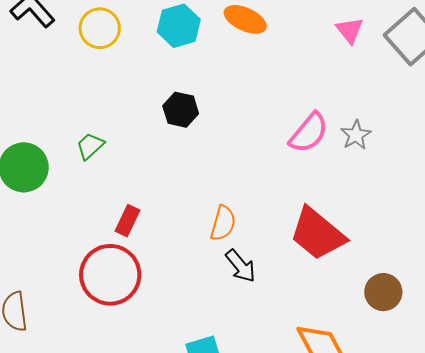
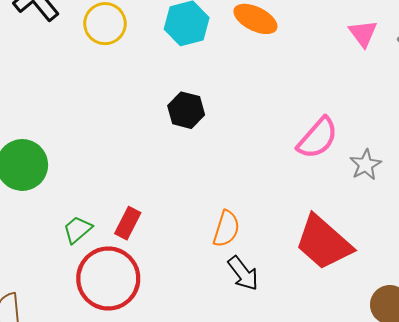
gray star: (356, 135) -> (366, 165), moved
green trapezoid: (90, 146) -> (78, 230), moved

